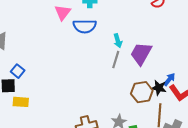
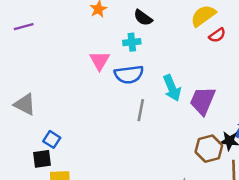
cyan arrow: (118, 41) -> (172, 88), size x1.5
gray line: (116, 60) -> (141, 110), moved

